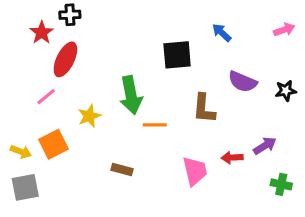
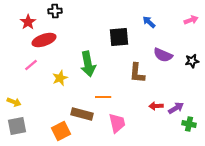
black cross: (70, 15) -> (55, 11), moved
red ellipse: (65, 59) -> (44, 40), turned 45
orange line: (155, 125) -> (103, 97), moved
orange square: (54, 144) -> (61, 131), moved
purple arrow: (265, 146) -> (176, 108), moved
brown rectangle: (122, 170) -> (82, 114), size x1.5
pink trapezoid: (195, 171) -> (117, 123), moved

